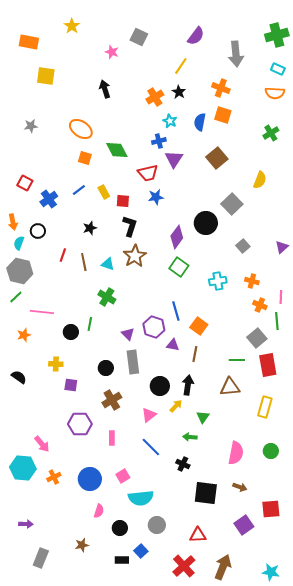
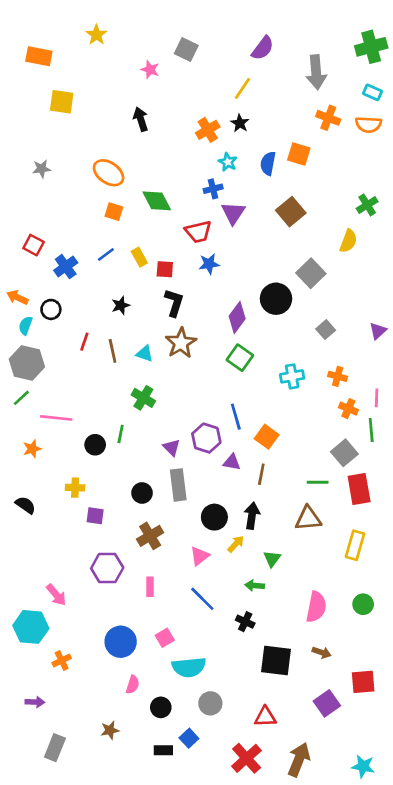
orange cross: (221, 88) -> (328, 118), moved
green cross: (271, 133) -> (367, 205), moved
orange arrow: (13, 222) -> (17, 297), turned 126
orange cross: (54, 477) -> (62, 660), moved

